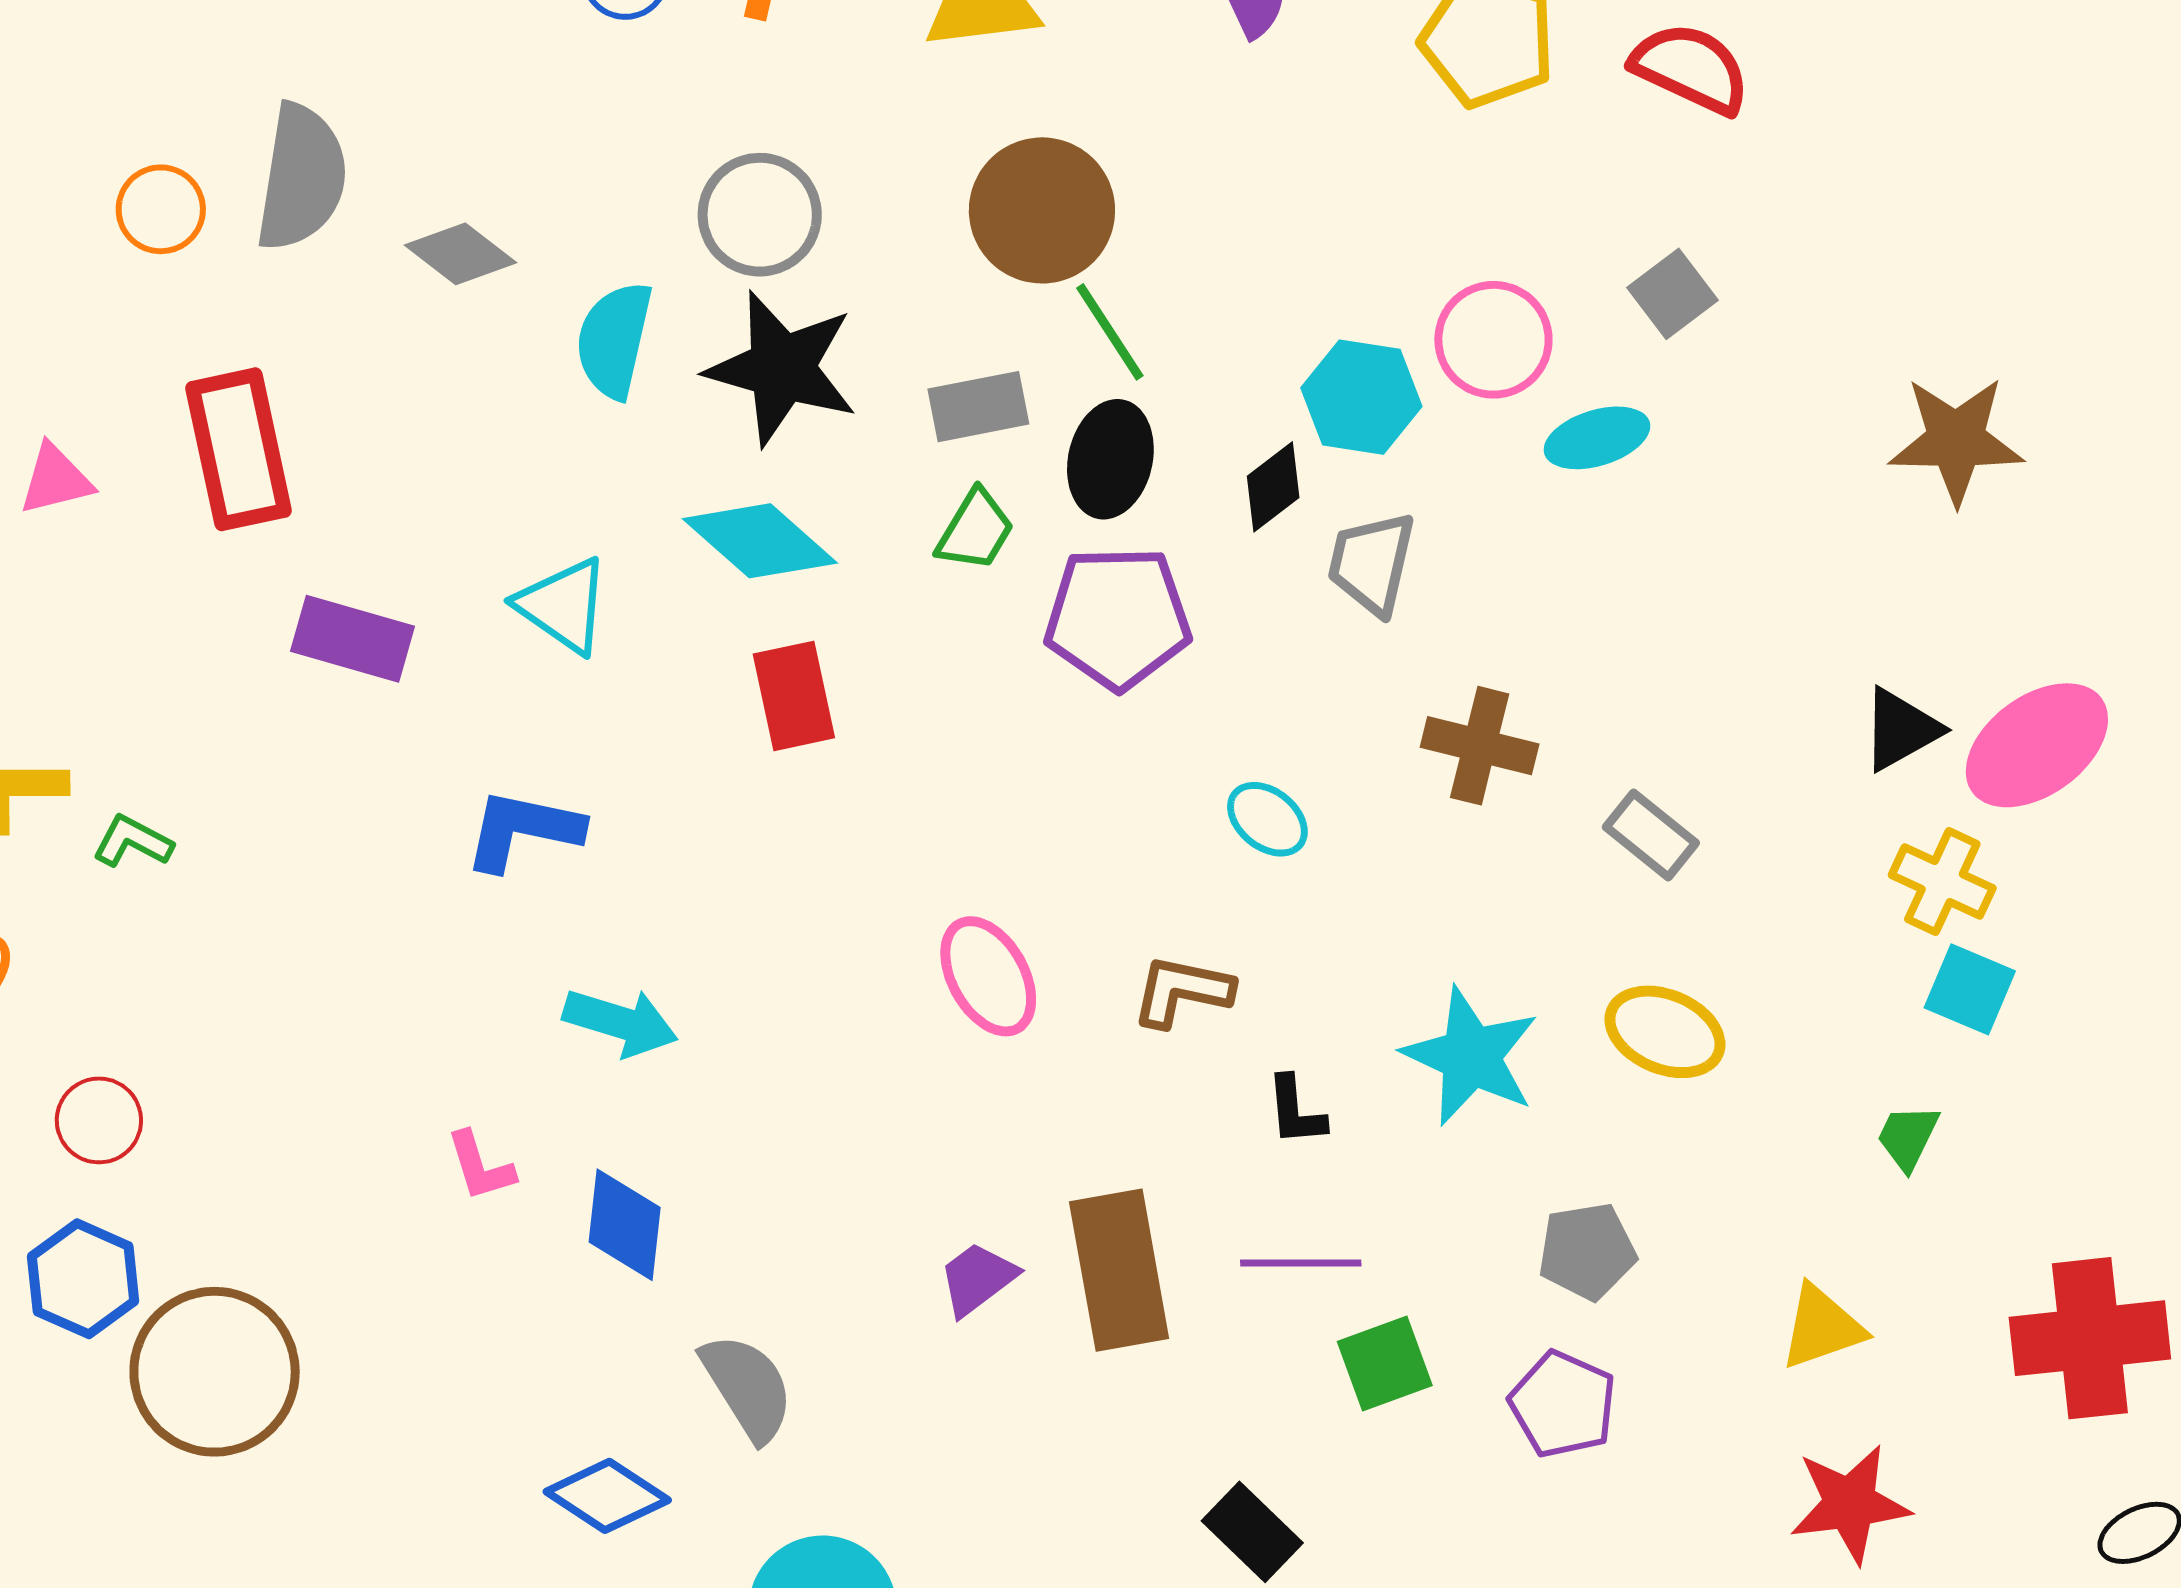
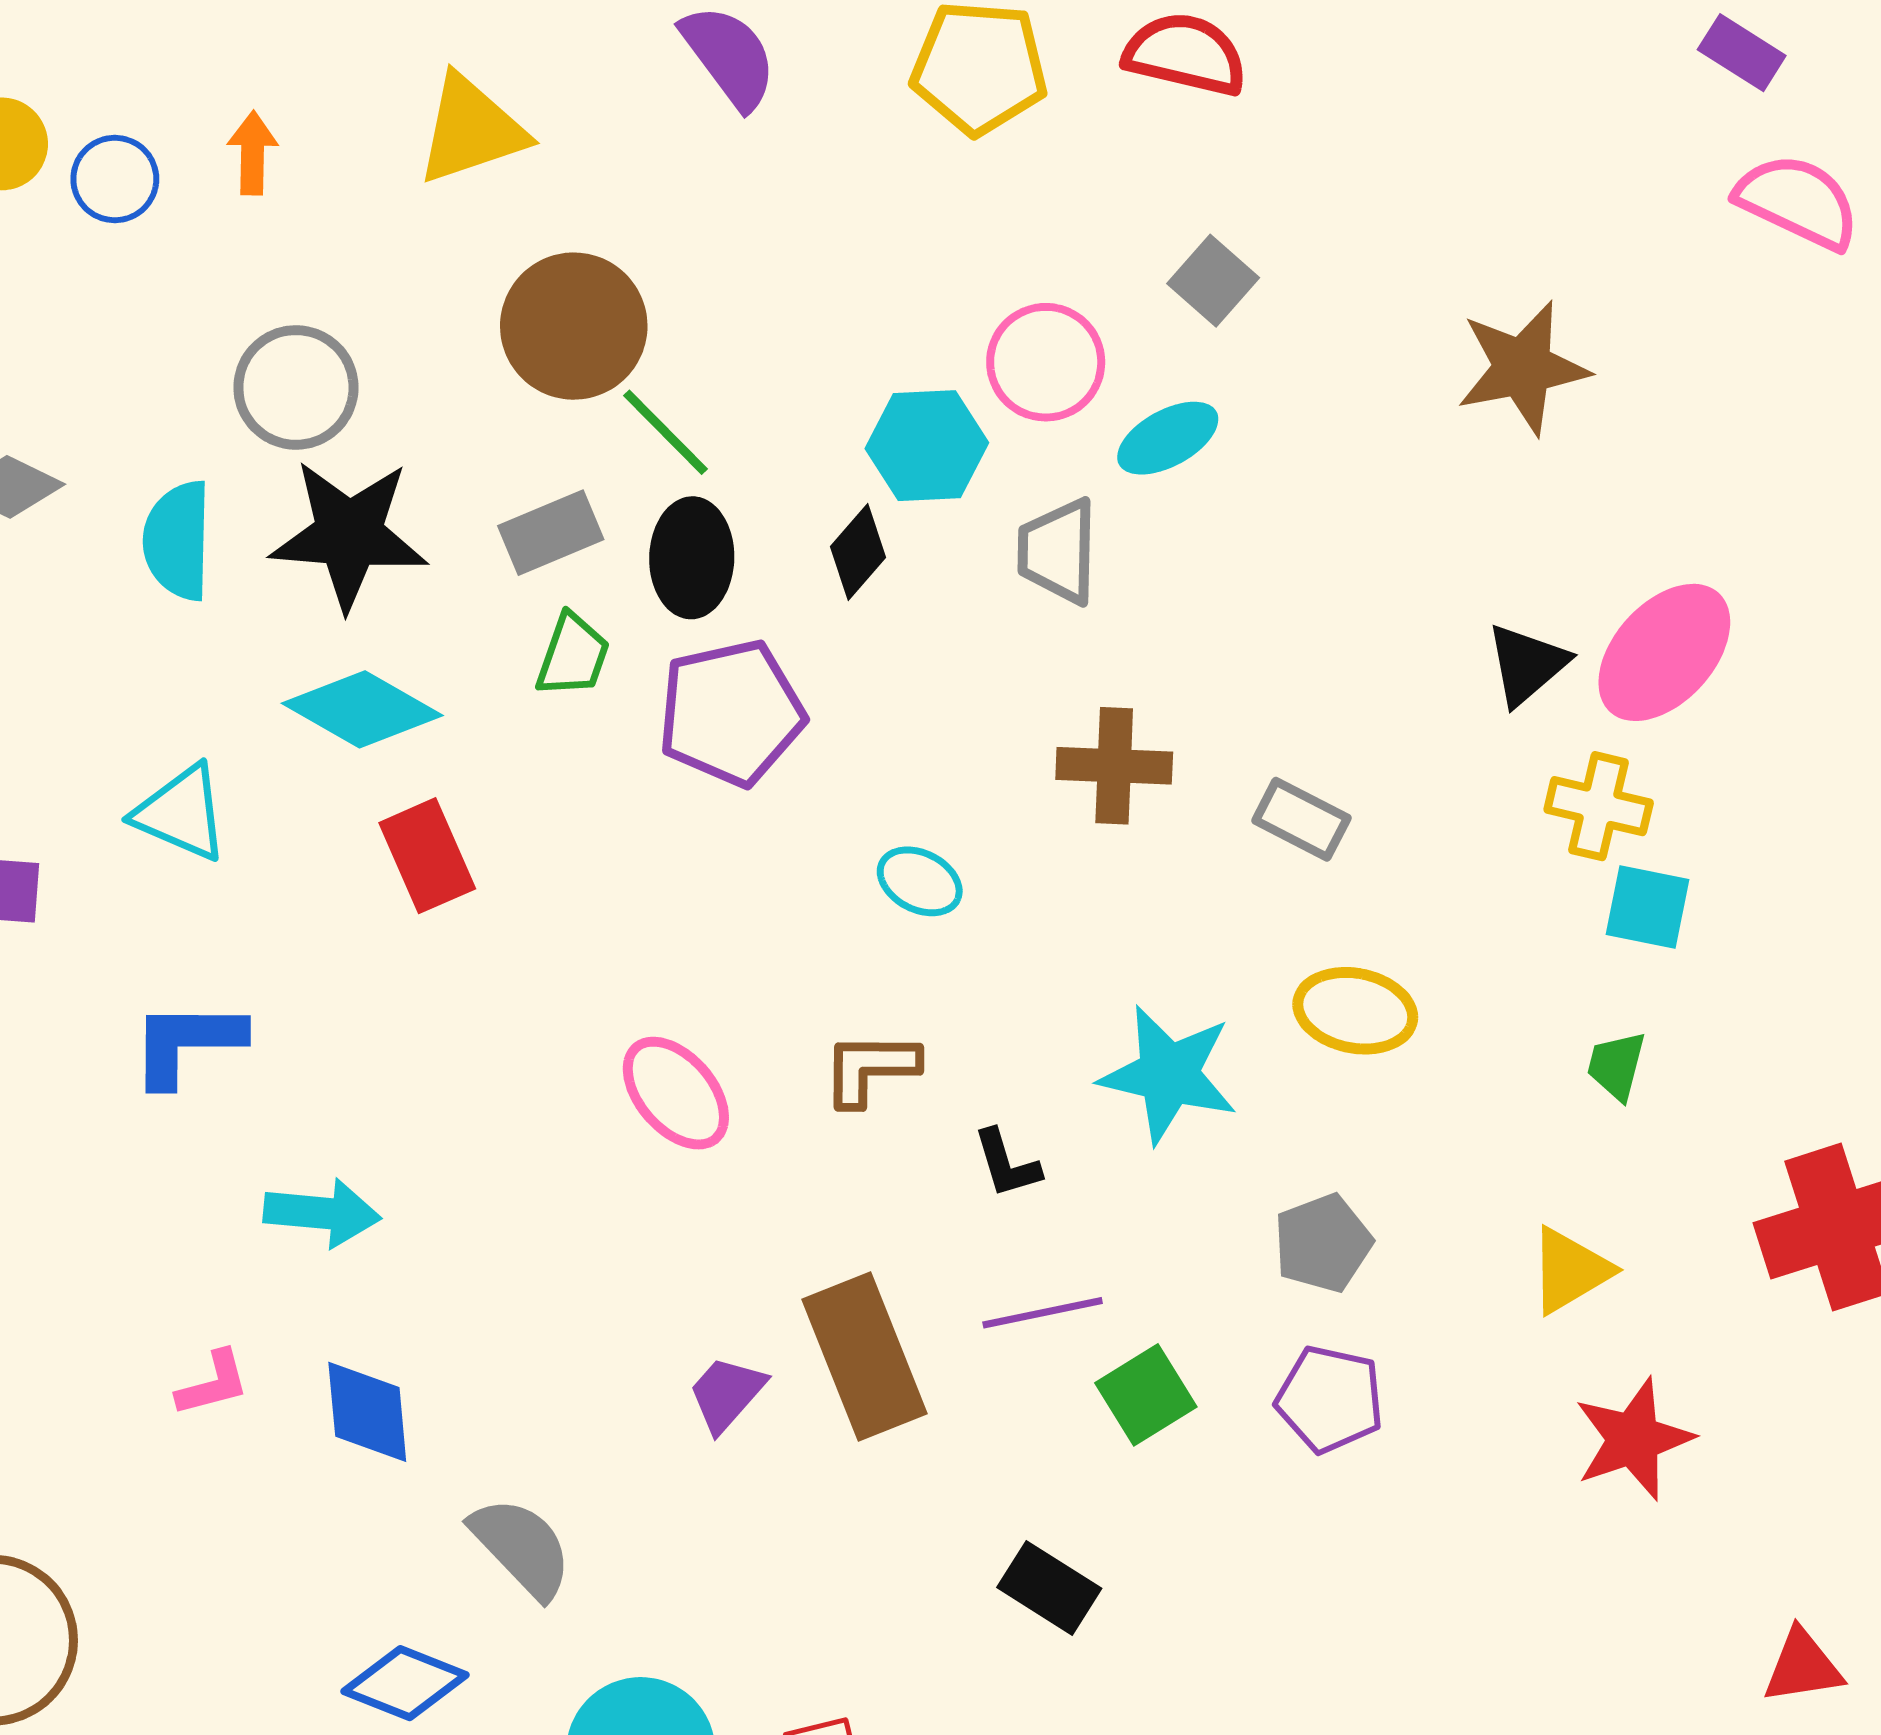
gray trapezoid: (1372, 563) -> (1058, 551), moved
pink L-shape: (480, 1166) -> (213, 1384), turned -76

